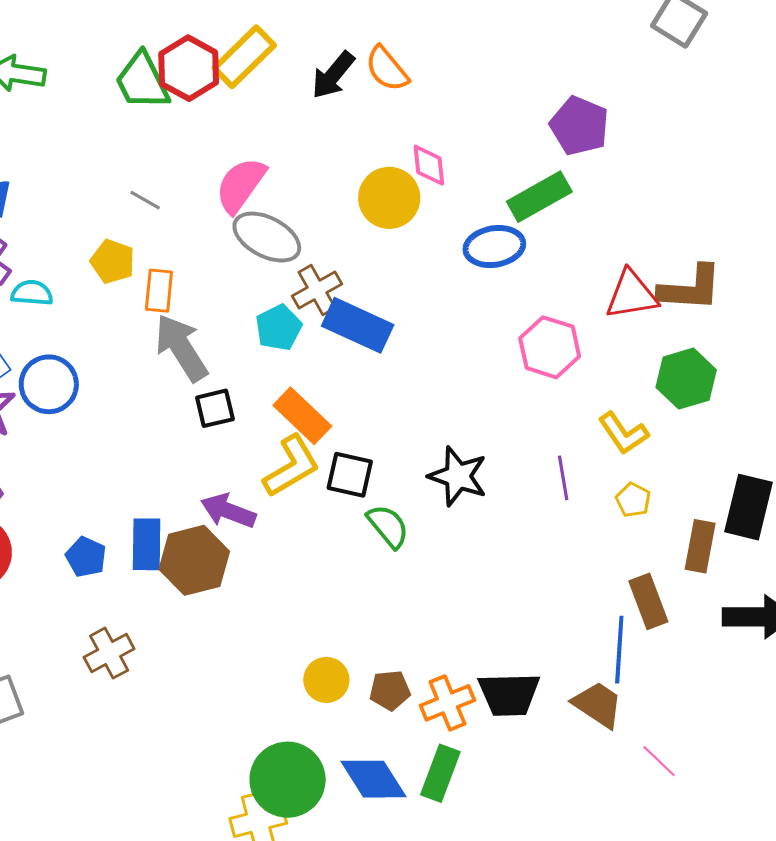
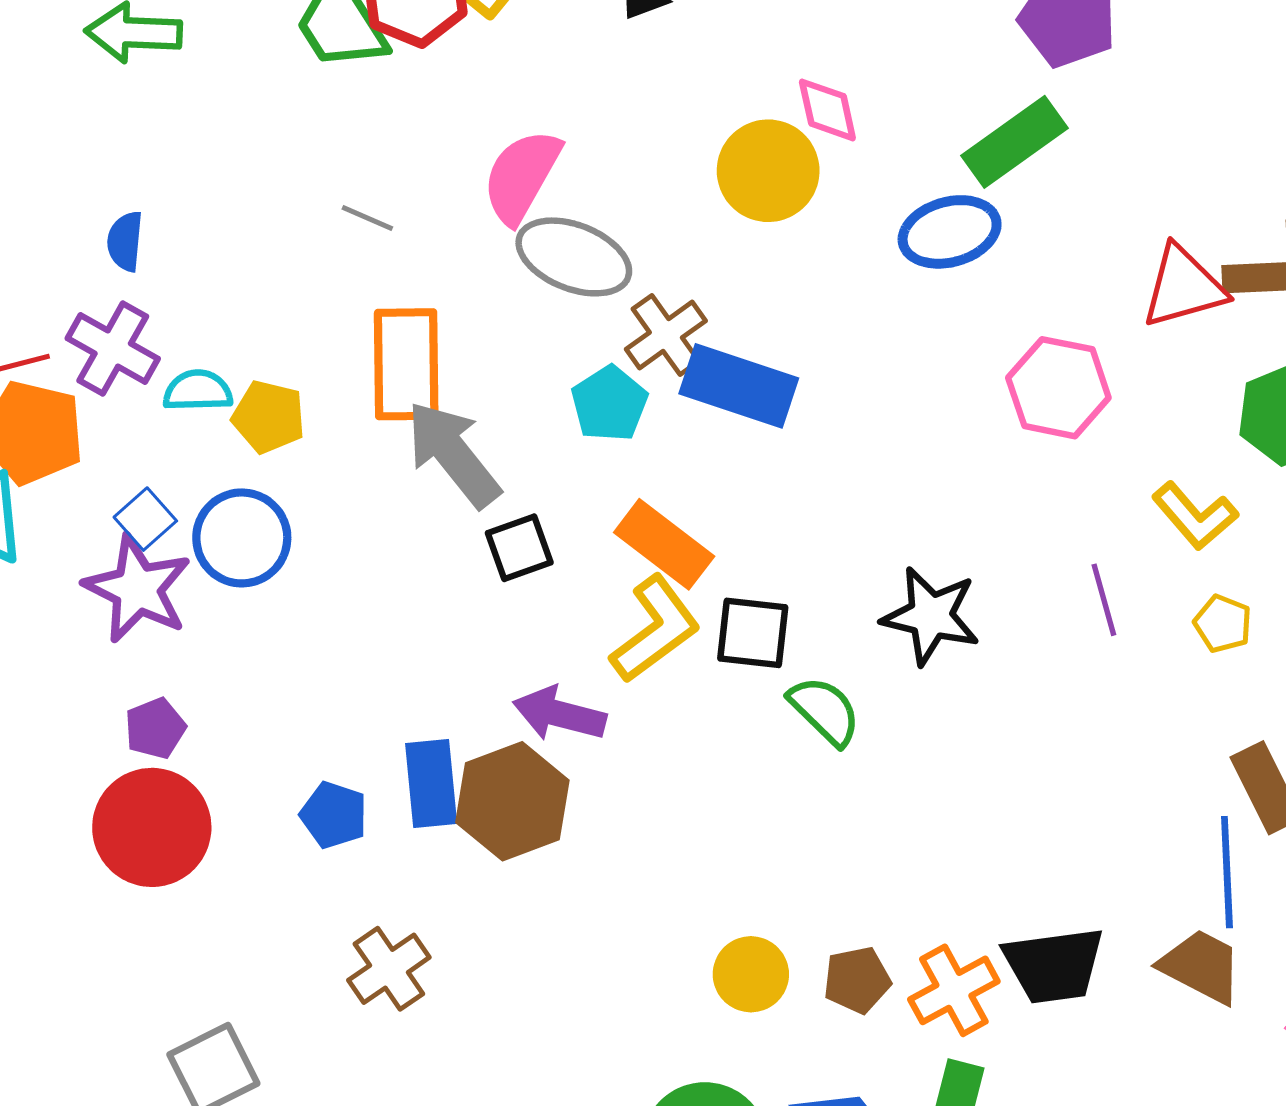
yellow pentagon: (113, 262) -> (269, 417), moved
orange rectangle: (159, 291) -> (406, 364), size x1.6

